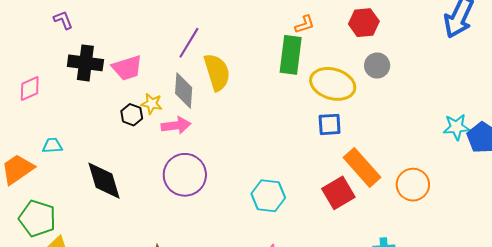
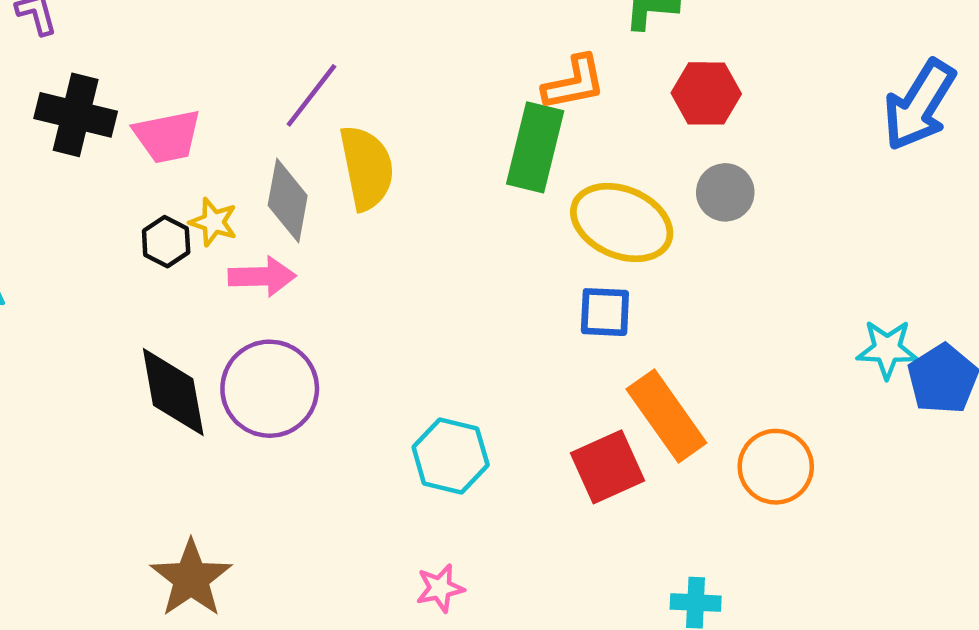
orange L-shape: (305, 24) -> (574, 83), size x1.4
black diamond: (104, 181) -> (173, 392), moved

